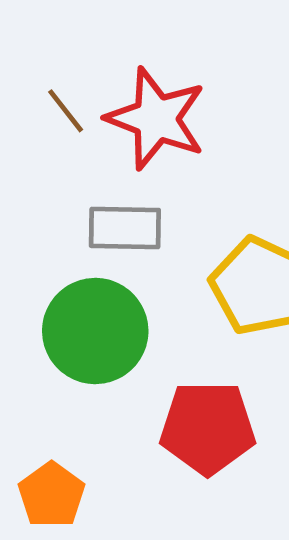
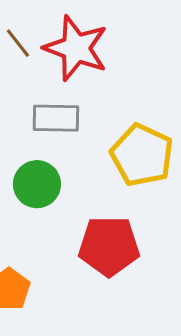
green circle: (95, 331) -> (37, 184), size x0.7

